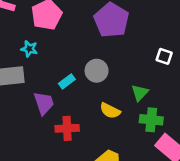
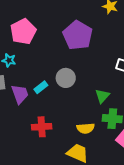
purple trapezoid: (44, 103) -> (20, 94), moved
yellow semicircle: (110, 111) -> (86, 128), moved, turned -30

